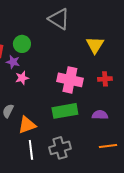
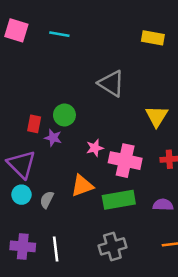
pink star: (22, 78) -> (95, 148), moved
orange triangle: (27, 125) -> (82, 186), moved
white line: (31, 150) -> (56, 249), moved

